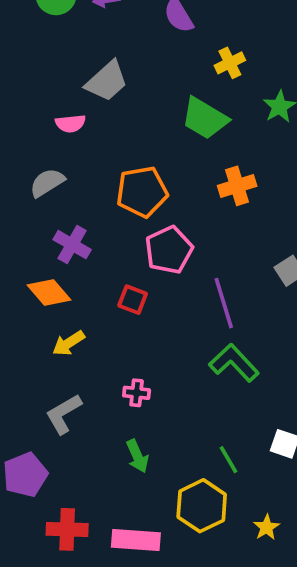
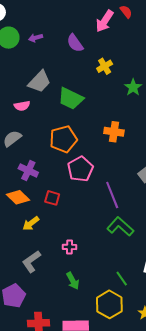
green trapezoid: (205, 118) -> (71, 99), moved
orange cross: (237, 186) -> (114, 132), turned 30
red square: (133, 300) -> (52, 198), moved

